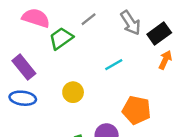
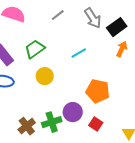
green trapezoid: (61, 38) -> (35, 49), moved

